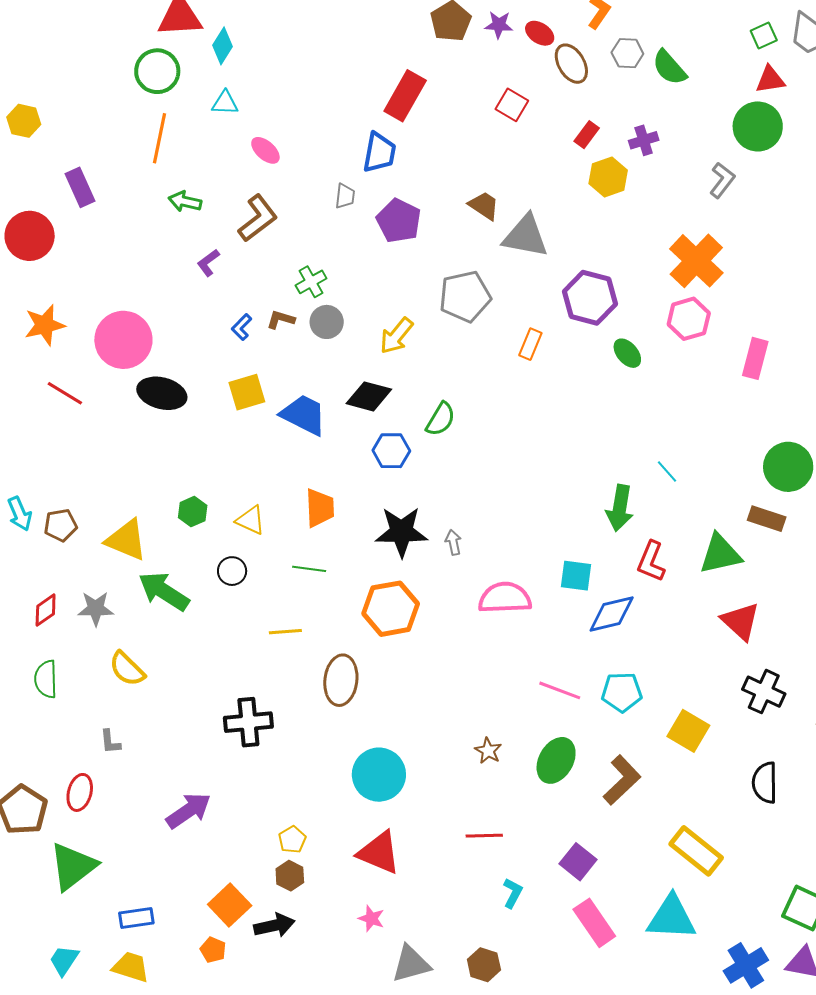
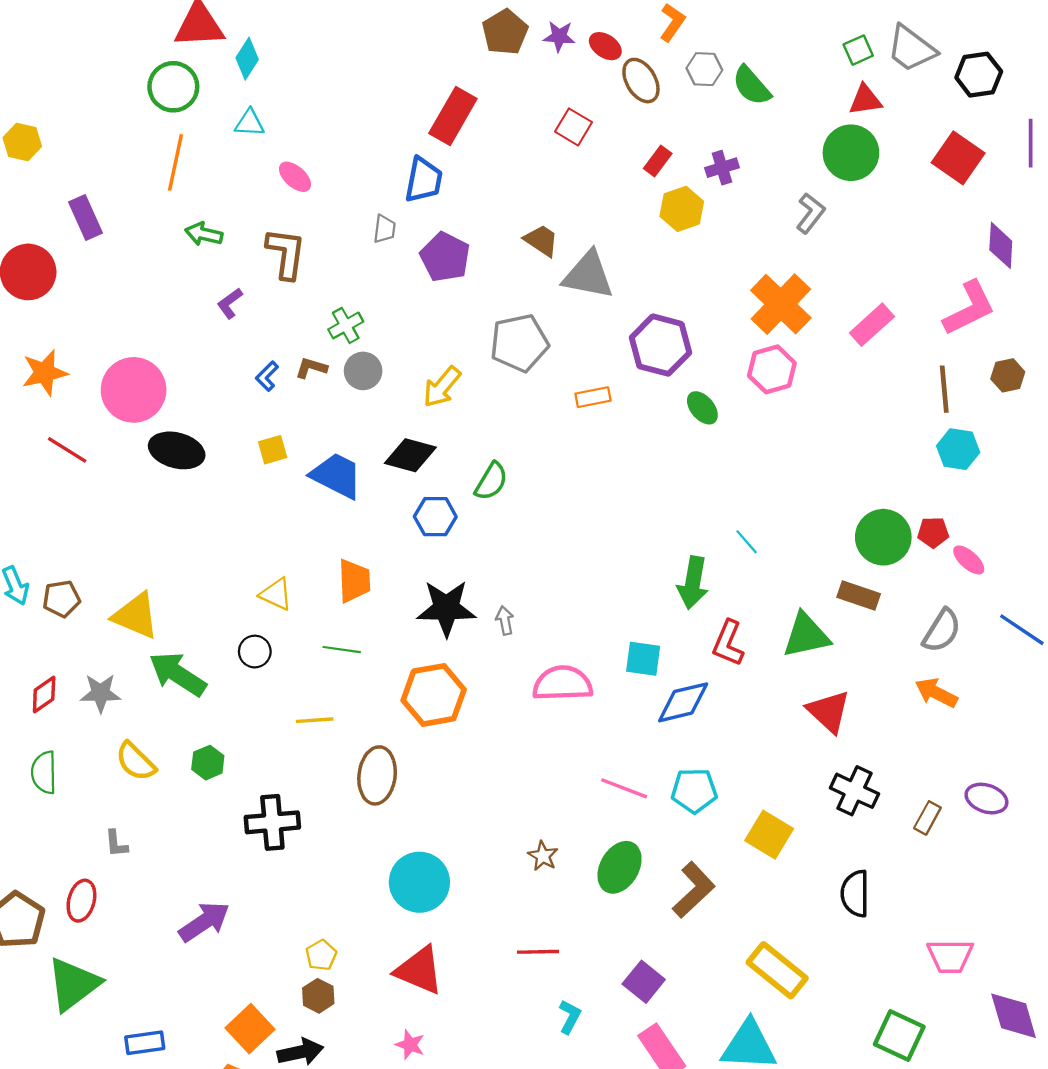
brown L-shape: (258, 218) -> (286, 253), turned -45
orange rectangle: (530, 344) -> (593, 397), turned 56
pink rectangle: (755, 358) -> (872, 325), moved, turned 33
yellow square: (247, 392) -> (273, 450), size x0.7
green hexagon: (193, 512) -> (208, 763), moved

